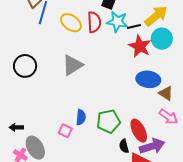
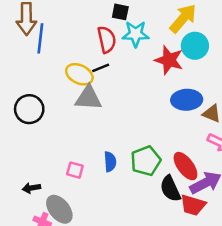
yellow ellipse: (71, 23) -> (79, 74), moved
black line: (134, 26) -> (101, 68), moved
gray triangle: (72, 65) -> (88, 98), turned 45
pink square: (65, 131) -> (75, 170), moved
black semicircle: (124, 146) -> (170, 189), size x1.5

